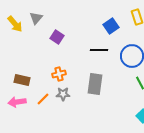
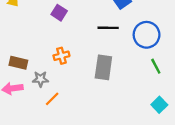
gray star: (63, 94) -> (40, 79), moved
orange line: (43, 99) -> (52, 99), moved

